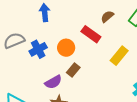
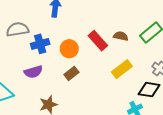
brown semicircle: (107, 17) -> (121, 36), moved, turned 40
purple semicircle: (53, 82) -> (33, 72), moved

